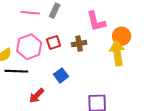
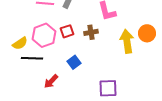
orange circle: (122, 36) -> (147, 33), moved

